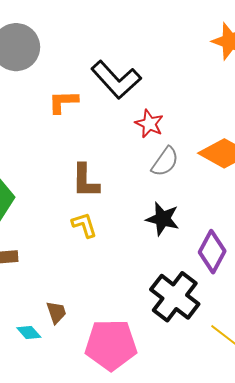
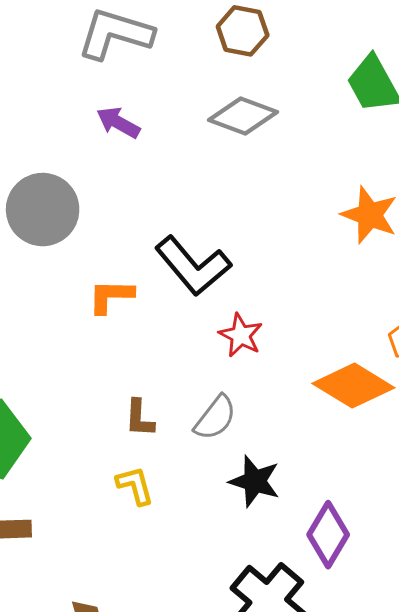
gray semicircle: (165, 162) -> (215, 418), moved
brown L-shape: (85, 181) -> (139, 418), size x0.7

